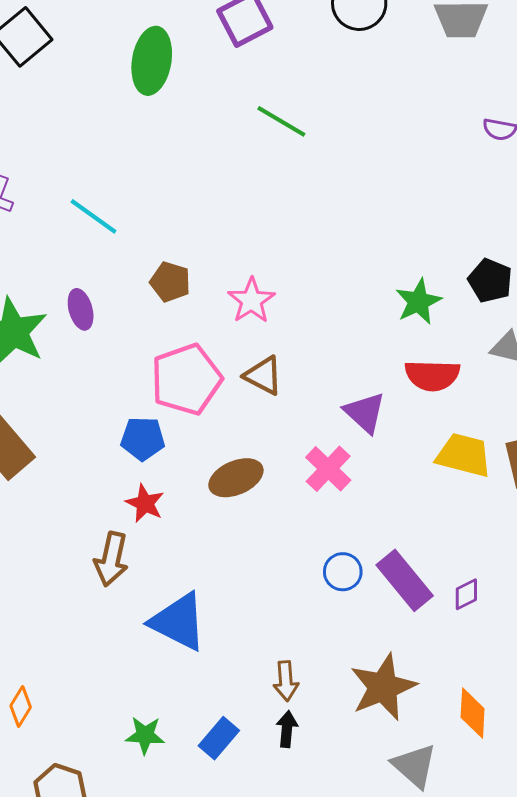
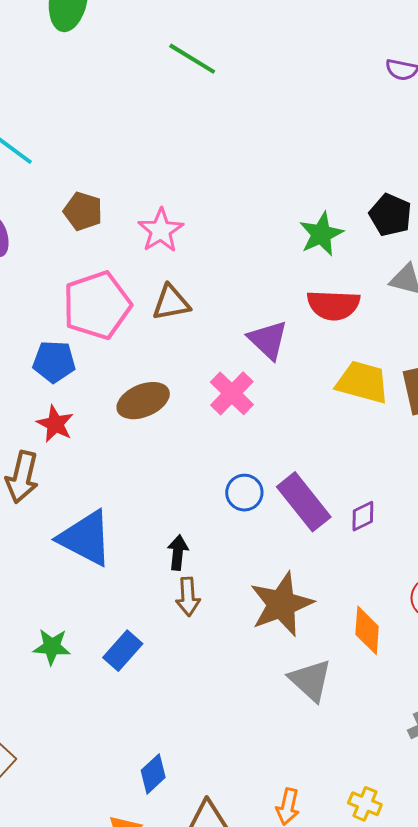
brown triangle: (263, 376) -> (171, 303), turned -39
black arrow: (287, 729) -> (178, 553), moved

